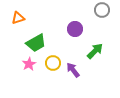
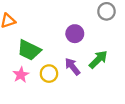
green trapezoid: (36, 43) -> (29, 50), turned 55
purple arrow: (73, 70) -> (72, 67), moved

